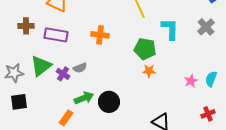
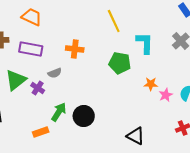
gray semicircle: (80, 68) -> (55, 73), moved
orange star: (149, 71) -> (151, 84), moved
green arrow: (84, 98) -> (59, 112), turned -36
orange rectangle: (66, 118) -> (41, 132), turned 35

